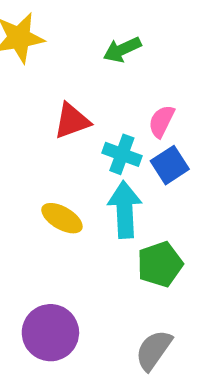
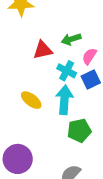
green arrow: (122, 50) -> (71, 39), moved

